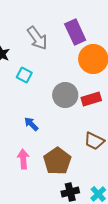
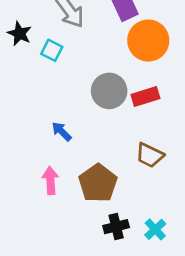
cyan square: (24, 75) -> (52, 50), moved

